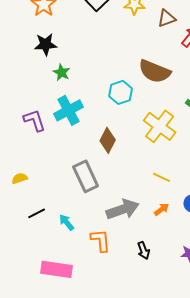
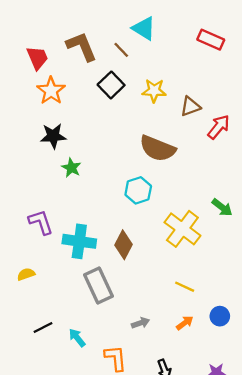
brown semicircle: (155, 71) -> (157, 148), moved
cyan cross: (69, 110) -> (79, 241), moved, turned 36
yellow semicircle: (20, 178) -> (26, 274), moved
gray arrow: (123, 209) -> (141, 323), size x0.5

